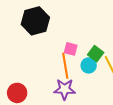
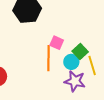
purple star: (65, 89) -> (75, 81), moved

